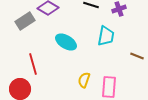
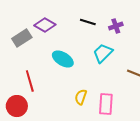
cyan trapezoid: (106, 36) -> (103, 53), turned -145

